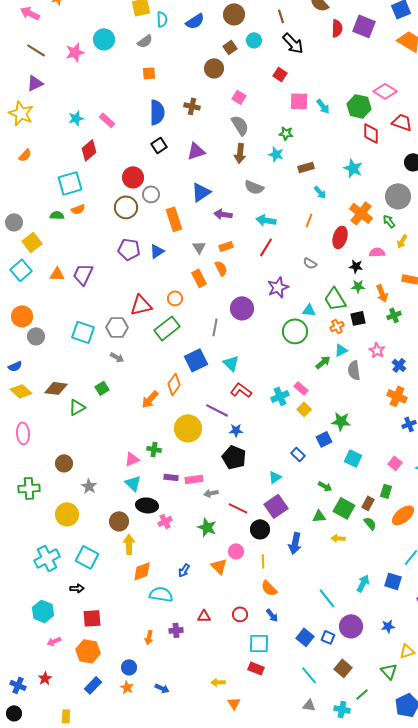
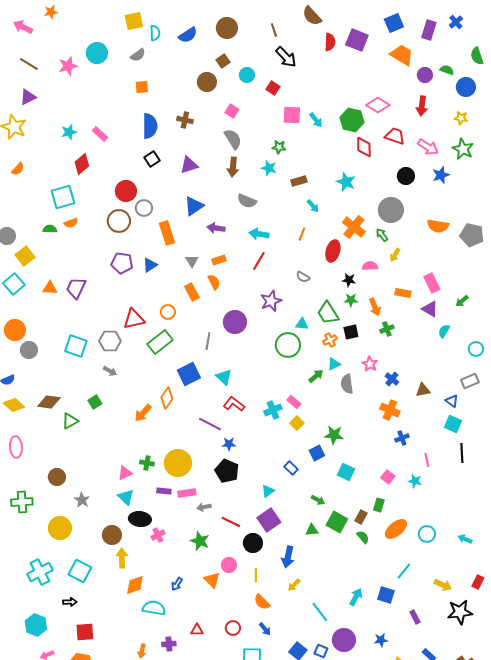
cyan circle: (254, 40) -> (247, 75), moved
yellow circle: (188, 428) -> (178, 463), moved
yellow arrow: (338, 538) -> (294, 585), moved, turned -48

